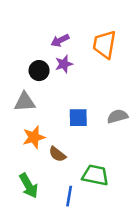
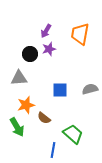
purple arrow: (60, 40) -> (46, 31), turned -32
green trapezoid: (95, 175) -> (73, 134), turned 30
green arrow: (29, 186) -> (17, 127), moved

